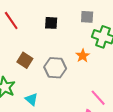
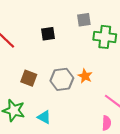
orange star: (83, 56) -> (85, 76), moved

